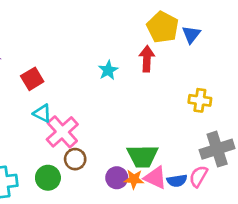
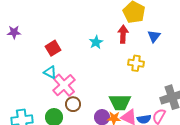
blue triangle: (191, 34) -> (154, 36), moved
red square: (32, 79) -> (53, 48), moved
yellow cross: (200, 100) -> (136, 63), moved

